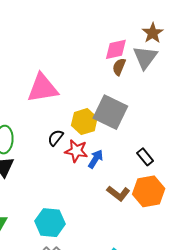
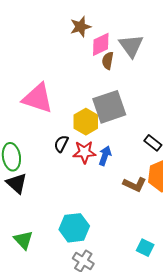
brown star: (153, 33) -> (81, 27), moved, turned 30
pink triangle: (43, 88) -> (38, 98), turned 40
gray square: (110, 112) -> (109, 107), turned -32

